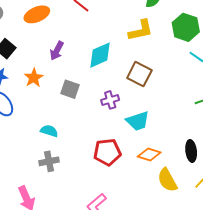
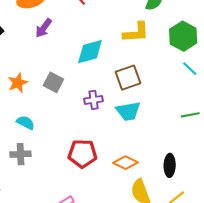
purple arrow: (57, 51) -> (44, 28), moved
brown square: (139, 74) -> (128, 78), turned 35
orange star: (34, 78) -> (18, 83), moved
cyan trapezoid: (138, 121) -> (128, 111), moved

